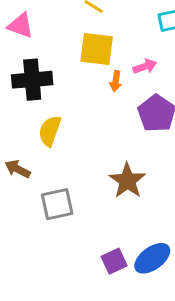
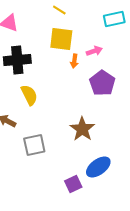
yellow semicircle: (50, 131) -> (29, 95), turned 135
blue ellipse: (152, 258) -> (98, 167), moved

